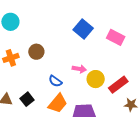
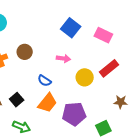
pink arrow: (79, 69) -> (63, 58), moved
red rectangle: (118, 85) -> (109, 68), moved

